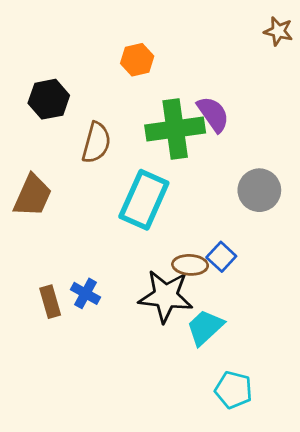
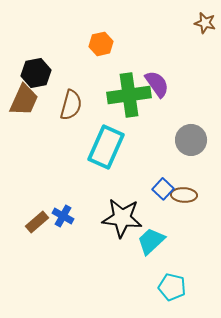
brown trapezoid: (32, 196) -> (24, 100), moved
brown ellipse: (190, 265) -> (184, 195), moved
brown rectangle: (50, 302) -> (37, 222), turned 65

